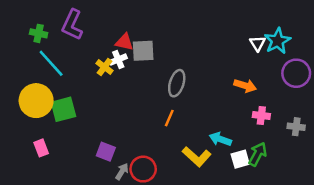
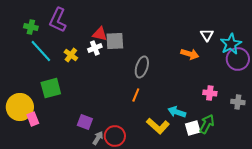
cyan star: (278, 41) -> (231, 44), moved
yellow cross: (105, 67) -> (71, 55), moved
orange arrow: (245, 86) -> (190, 54), moved
yellow circle: (36, 101) -> (20, 107), moved

